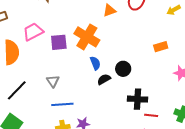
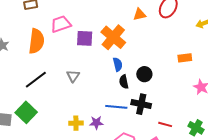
black semicircle: (104, 79) -> (124, 82), turned -80
black cross: (138, 99) -> (141, 104), moved
blue line: (62, 104) -> (116, 107), moved

